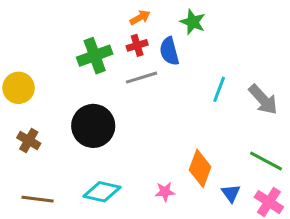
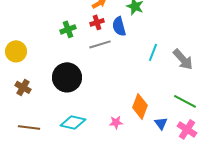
green cross: (95, 56) -> (68, 29), size x0.7

